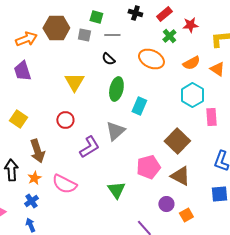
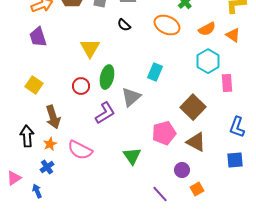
green ellipse: (116, 89) -> (107, 77), moved
orange square: (186, 215) -> (197, 189), moved
blue arrow: (30, 225) -> (37, 191), moved

